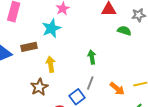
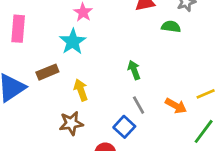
gray line: (90, 83) -> (139, 105), turned -40
brown star: (39, 87) -> (71, 123), turned 30

